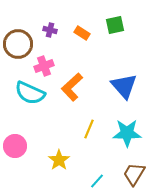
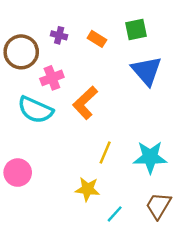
blue triangle: (124, 86) -> (147, 71), moved
yellow star: (59, 160) -> (87, 189), moved, turned -30

